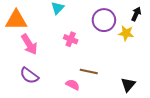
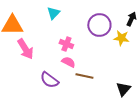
purple semicircle: (29, 76) -> (49, 80), moved
pink semicircle: (73, 85) -> (68, 62), moved

